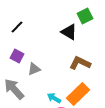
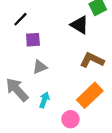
purple square: (17, 56) -> (33, 40), moved, turned -32
cyan arrow: (54, 98) -> (44, 100), moved, turned 80

